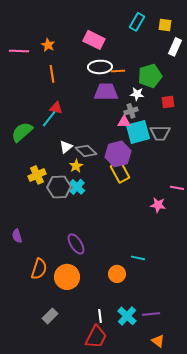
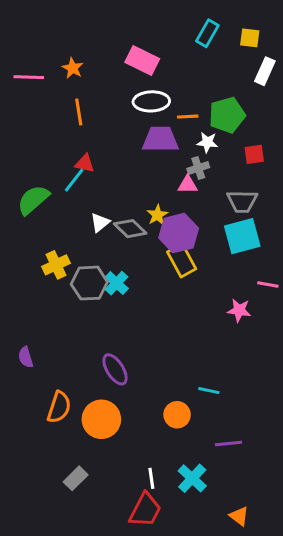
orange line: (118, 71) -> (188, 117), moved
cyan square: (138, 132) -> (242, 236), moved
yellow star: (76, 166) -> (157, 215), moved
purple line: (151, 314) -> (229, 444), moved

